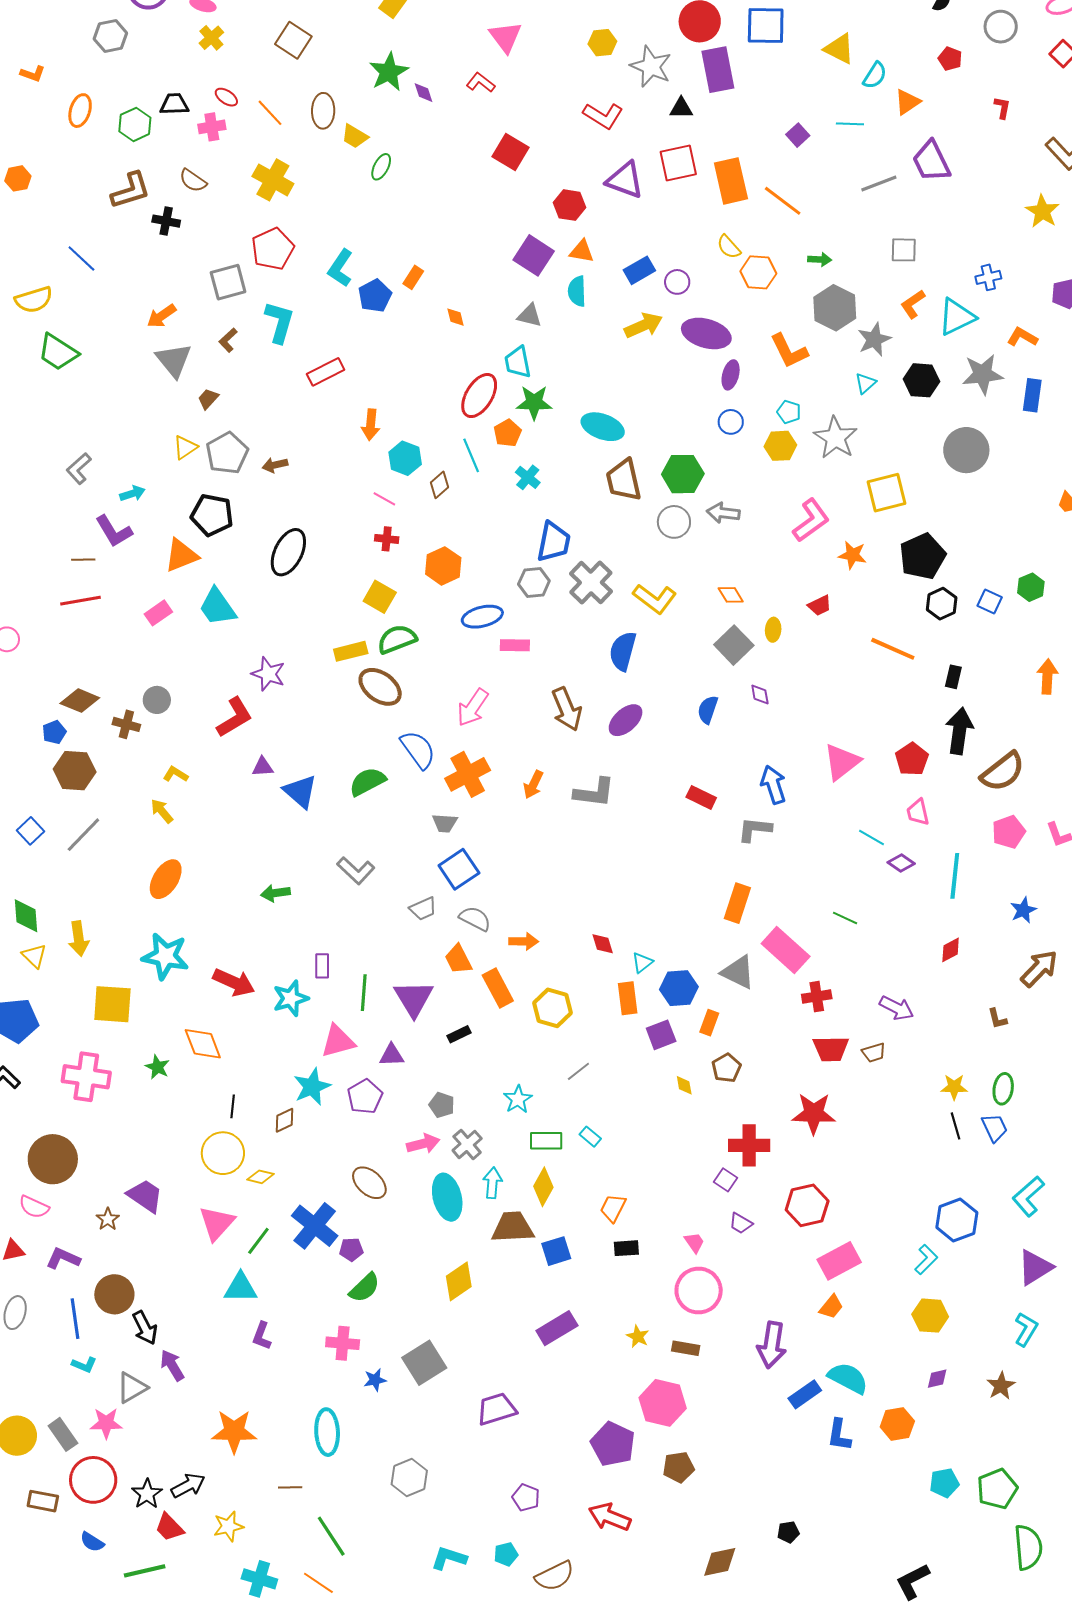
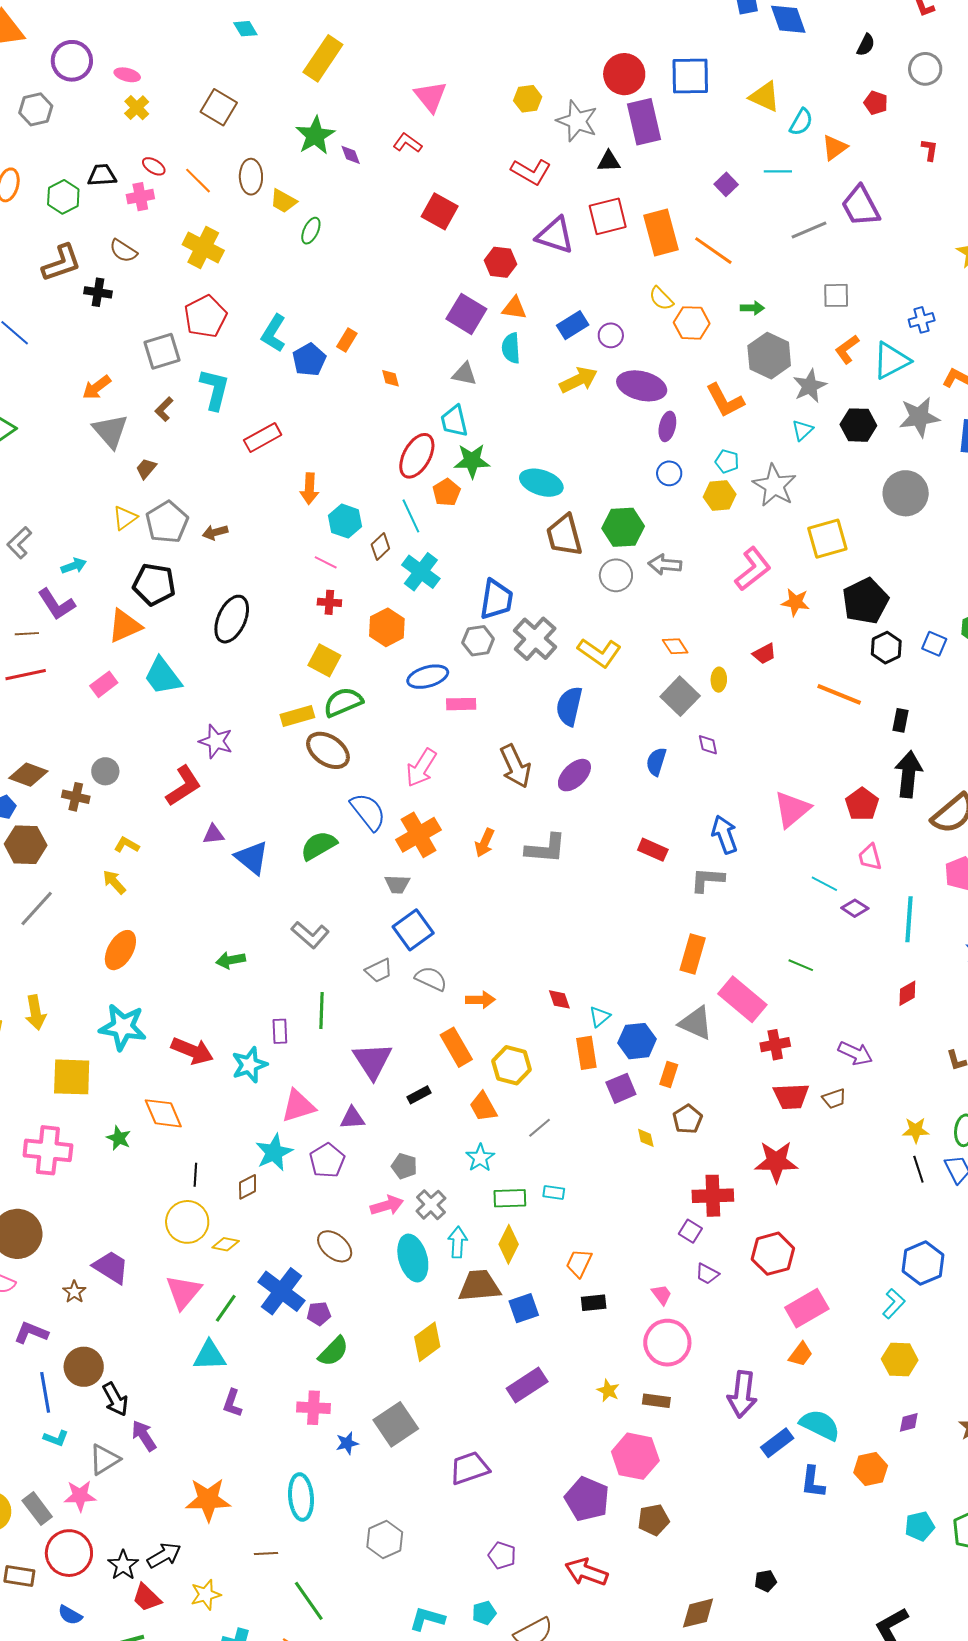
cyan cross: (528, 477) -> (421, 572), moved, size x1.5
orange trapezoid: (458, 959) -> (483, 1107), moved
green line: (364, 993) -> (322, 1011), moved
cyan rectangle: (590, 1137) -> (554, 1193), turned -30

